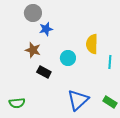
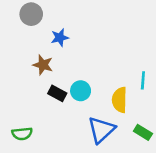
gray circle: (33, 13) -> (31, 14), moved
yellow semicircle: (92, 44) -> (120, 100), moved
cyan circle: (68, 58) -> (81, 91), moved

